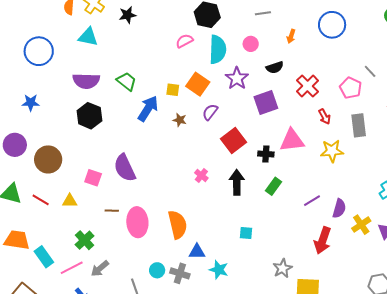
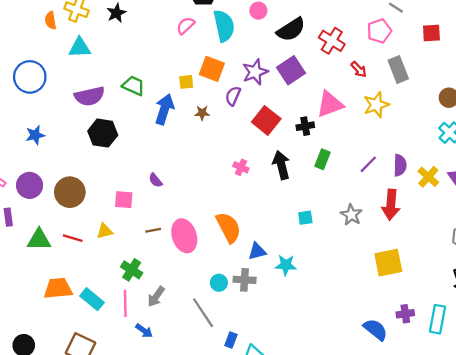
black semicircle: (275, 67) -> (291, 30), size x1.5
purple star: (237, 78) -> (255, 72), moved, turned 30
pink pentagon: (351, 88) -> (379, 31), turned -30
purple semicircle: (125, 168) -> (155, 180), size x0.5
pink line: (72, 268) -> (125, 303), turned -50
gray star: (283, 268) -> (351, 215), moved

